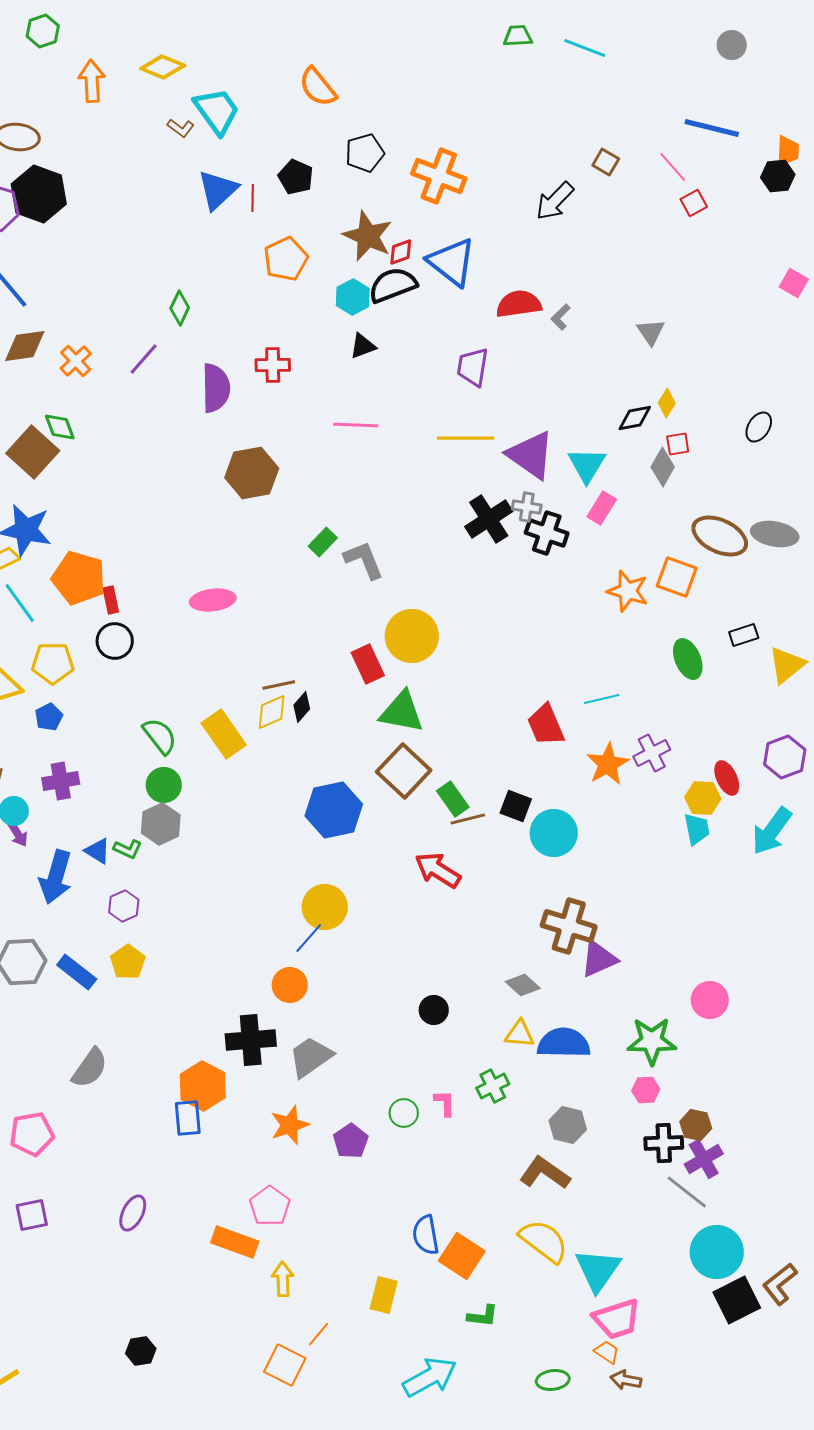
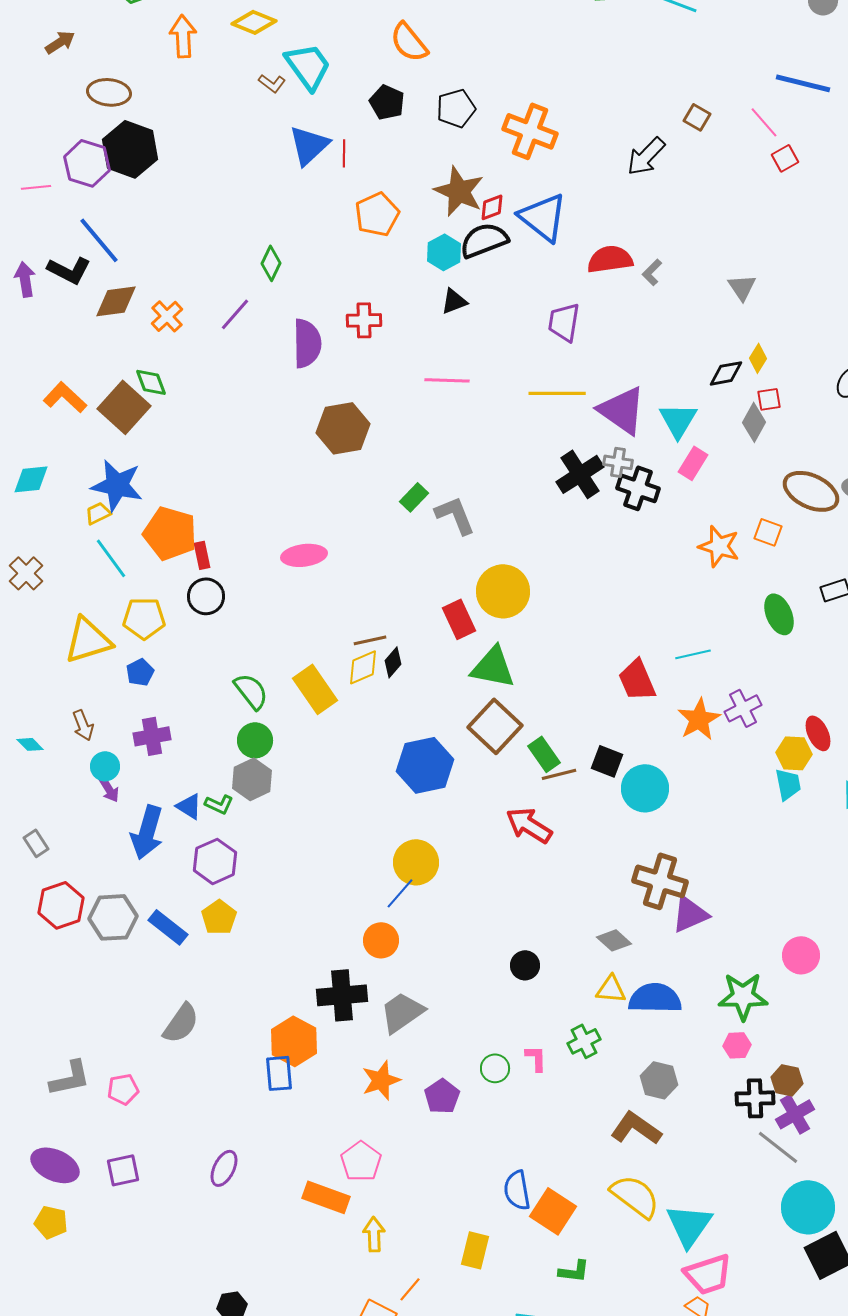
black pentagon: (296, 177) -> (387, 102), moved
orange square: (677, 577) -> (768, 532), size x0.7
purple hexagon: (124, 906) -> (215, 861), size x1.4
pink pentagon: (32, 1134) -> (123, 1089), size x0.7

